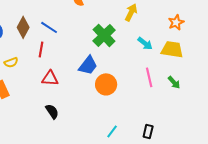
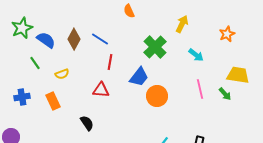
red line: (41, 49) -> (110, 62), moved
yellow trapezoid: (172, 49) -> (238, 75), moved
black semicircle: (52, 111) -> (87, 123), moved

